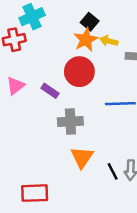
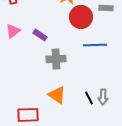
red circle: (79, 72) -> (81, 17), moved
orange triangle: (82, 157) -> (57, 95), moved, turned -30

